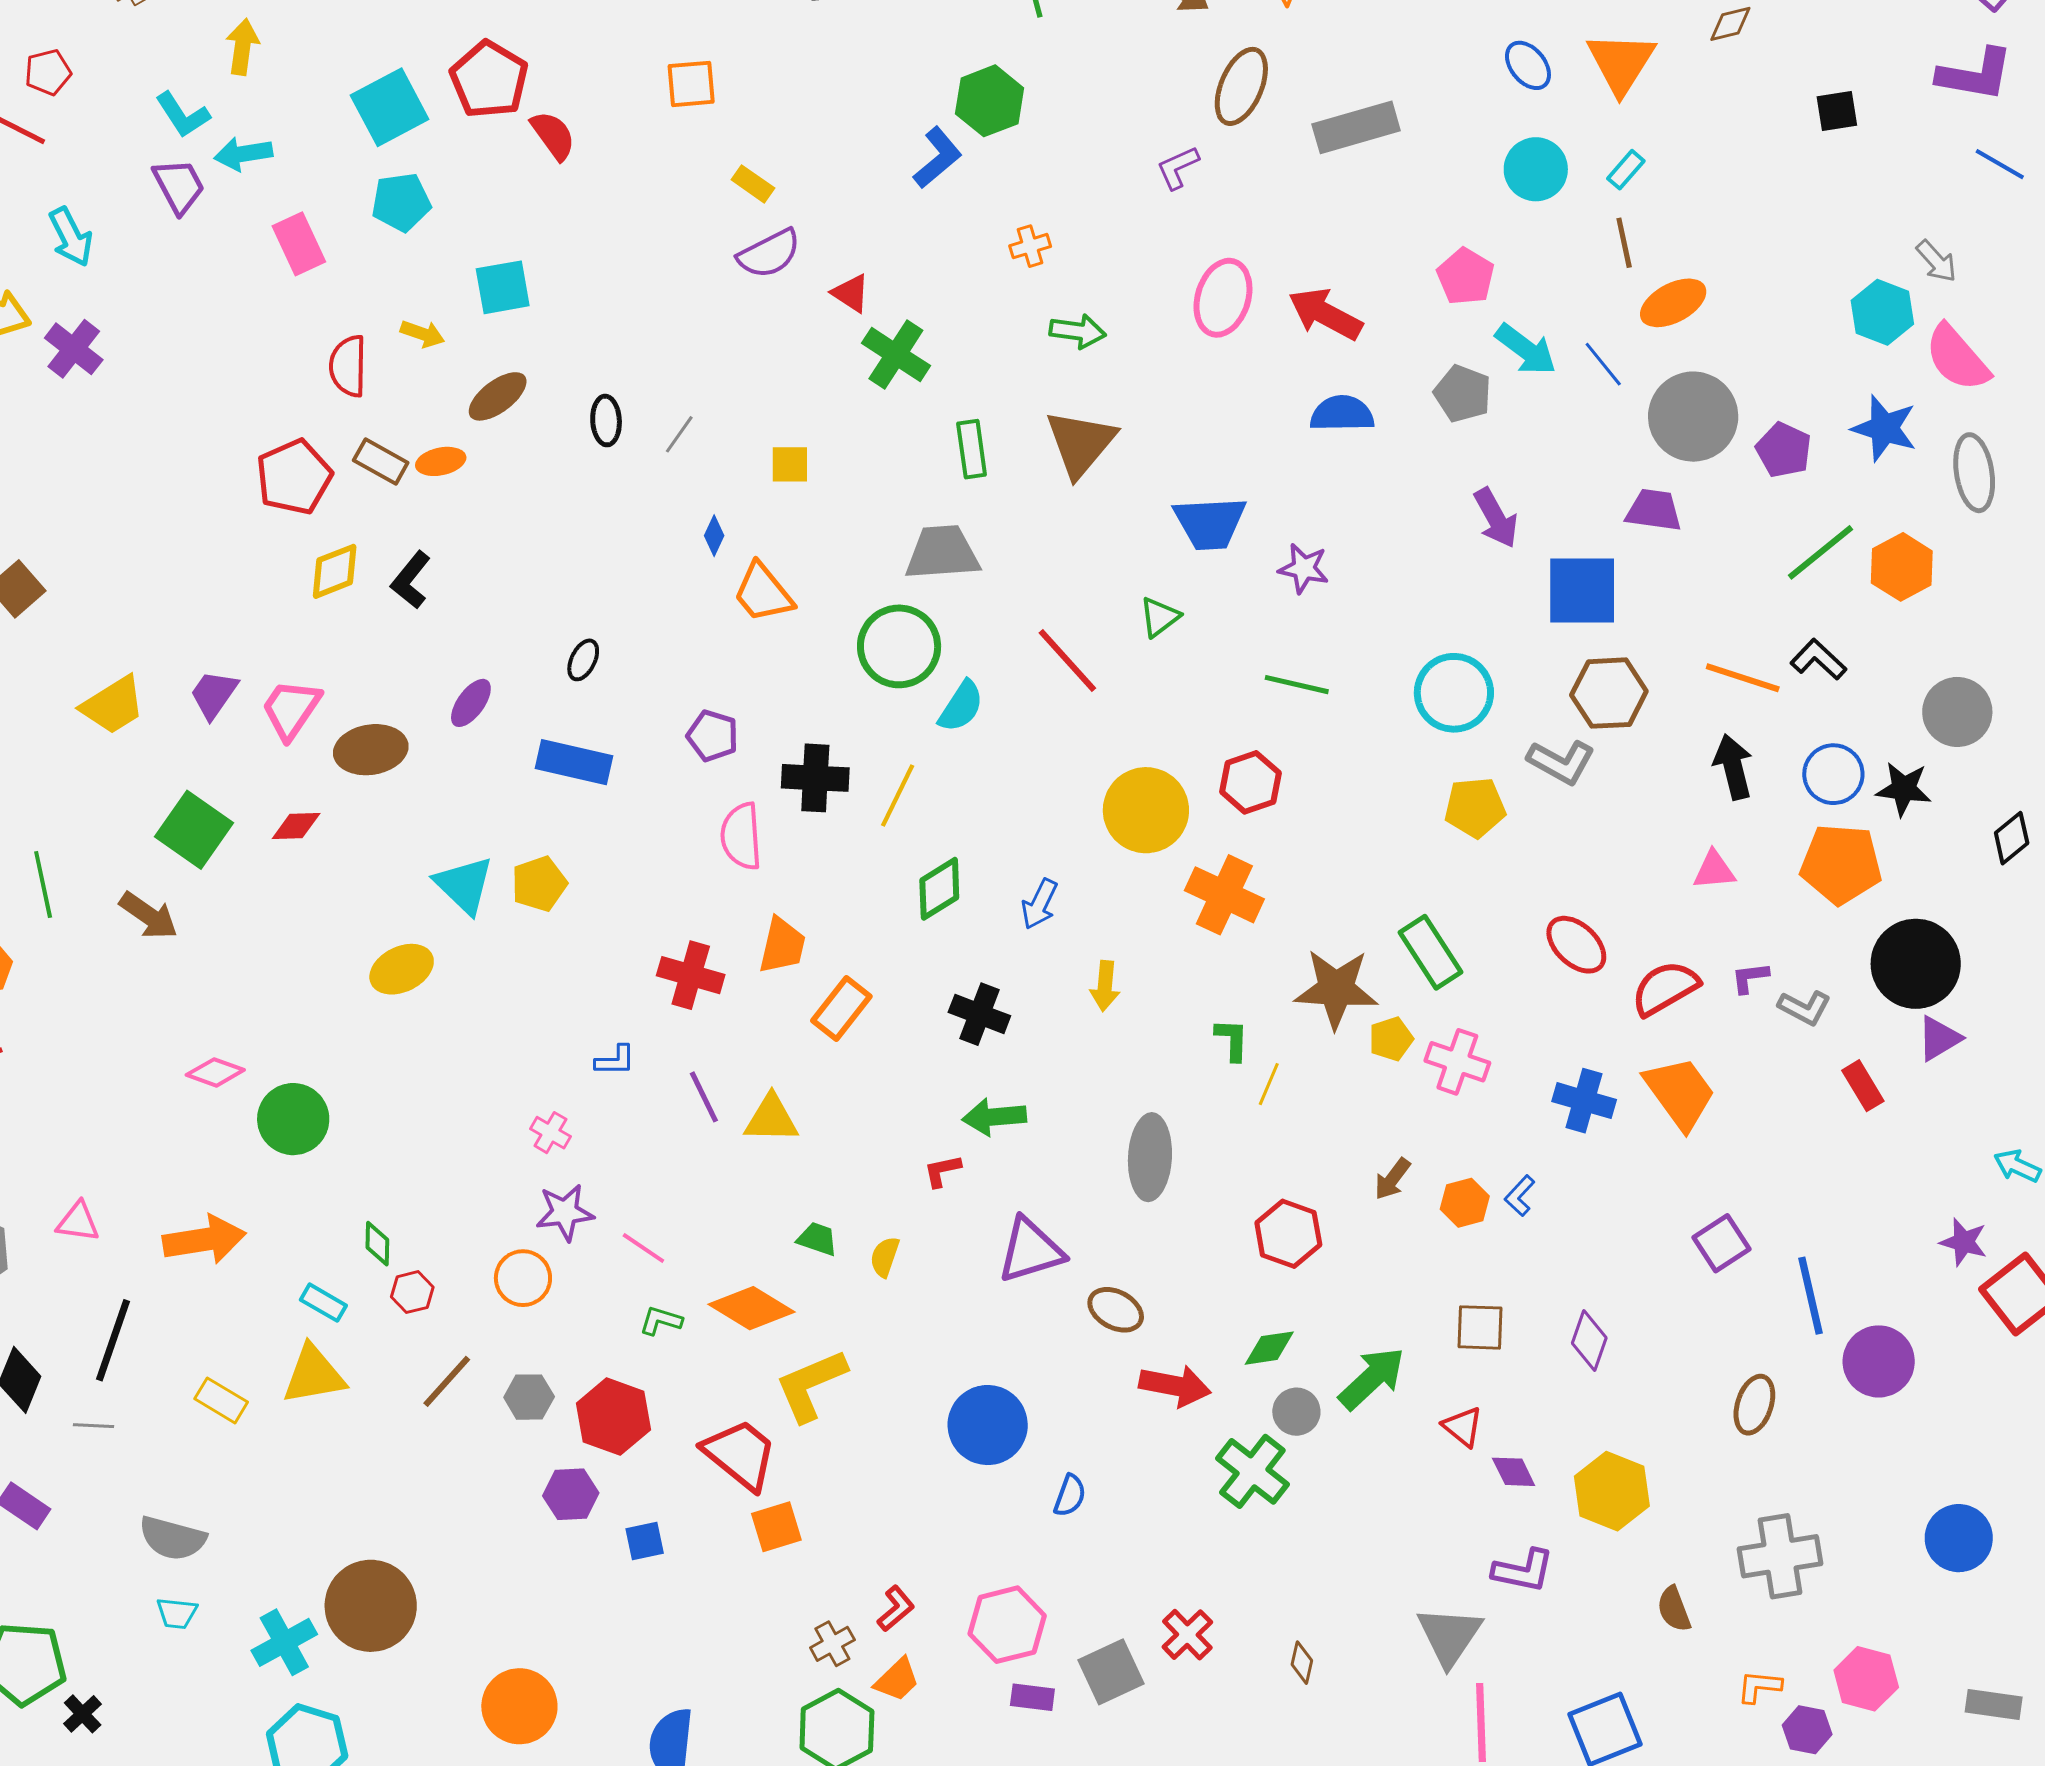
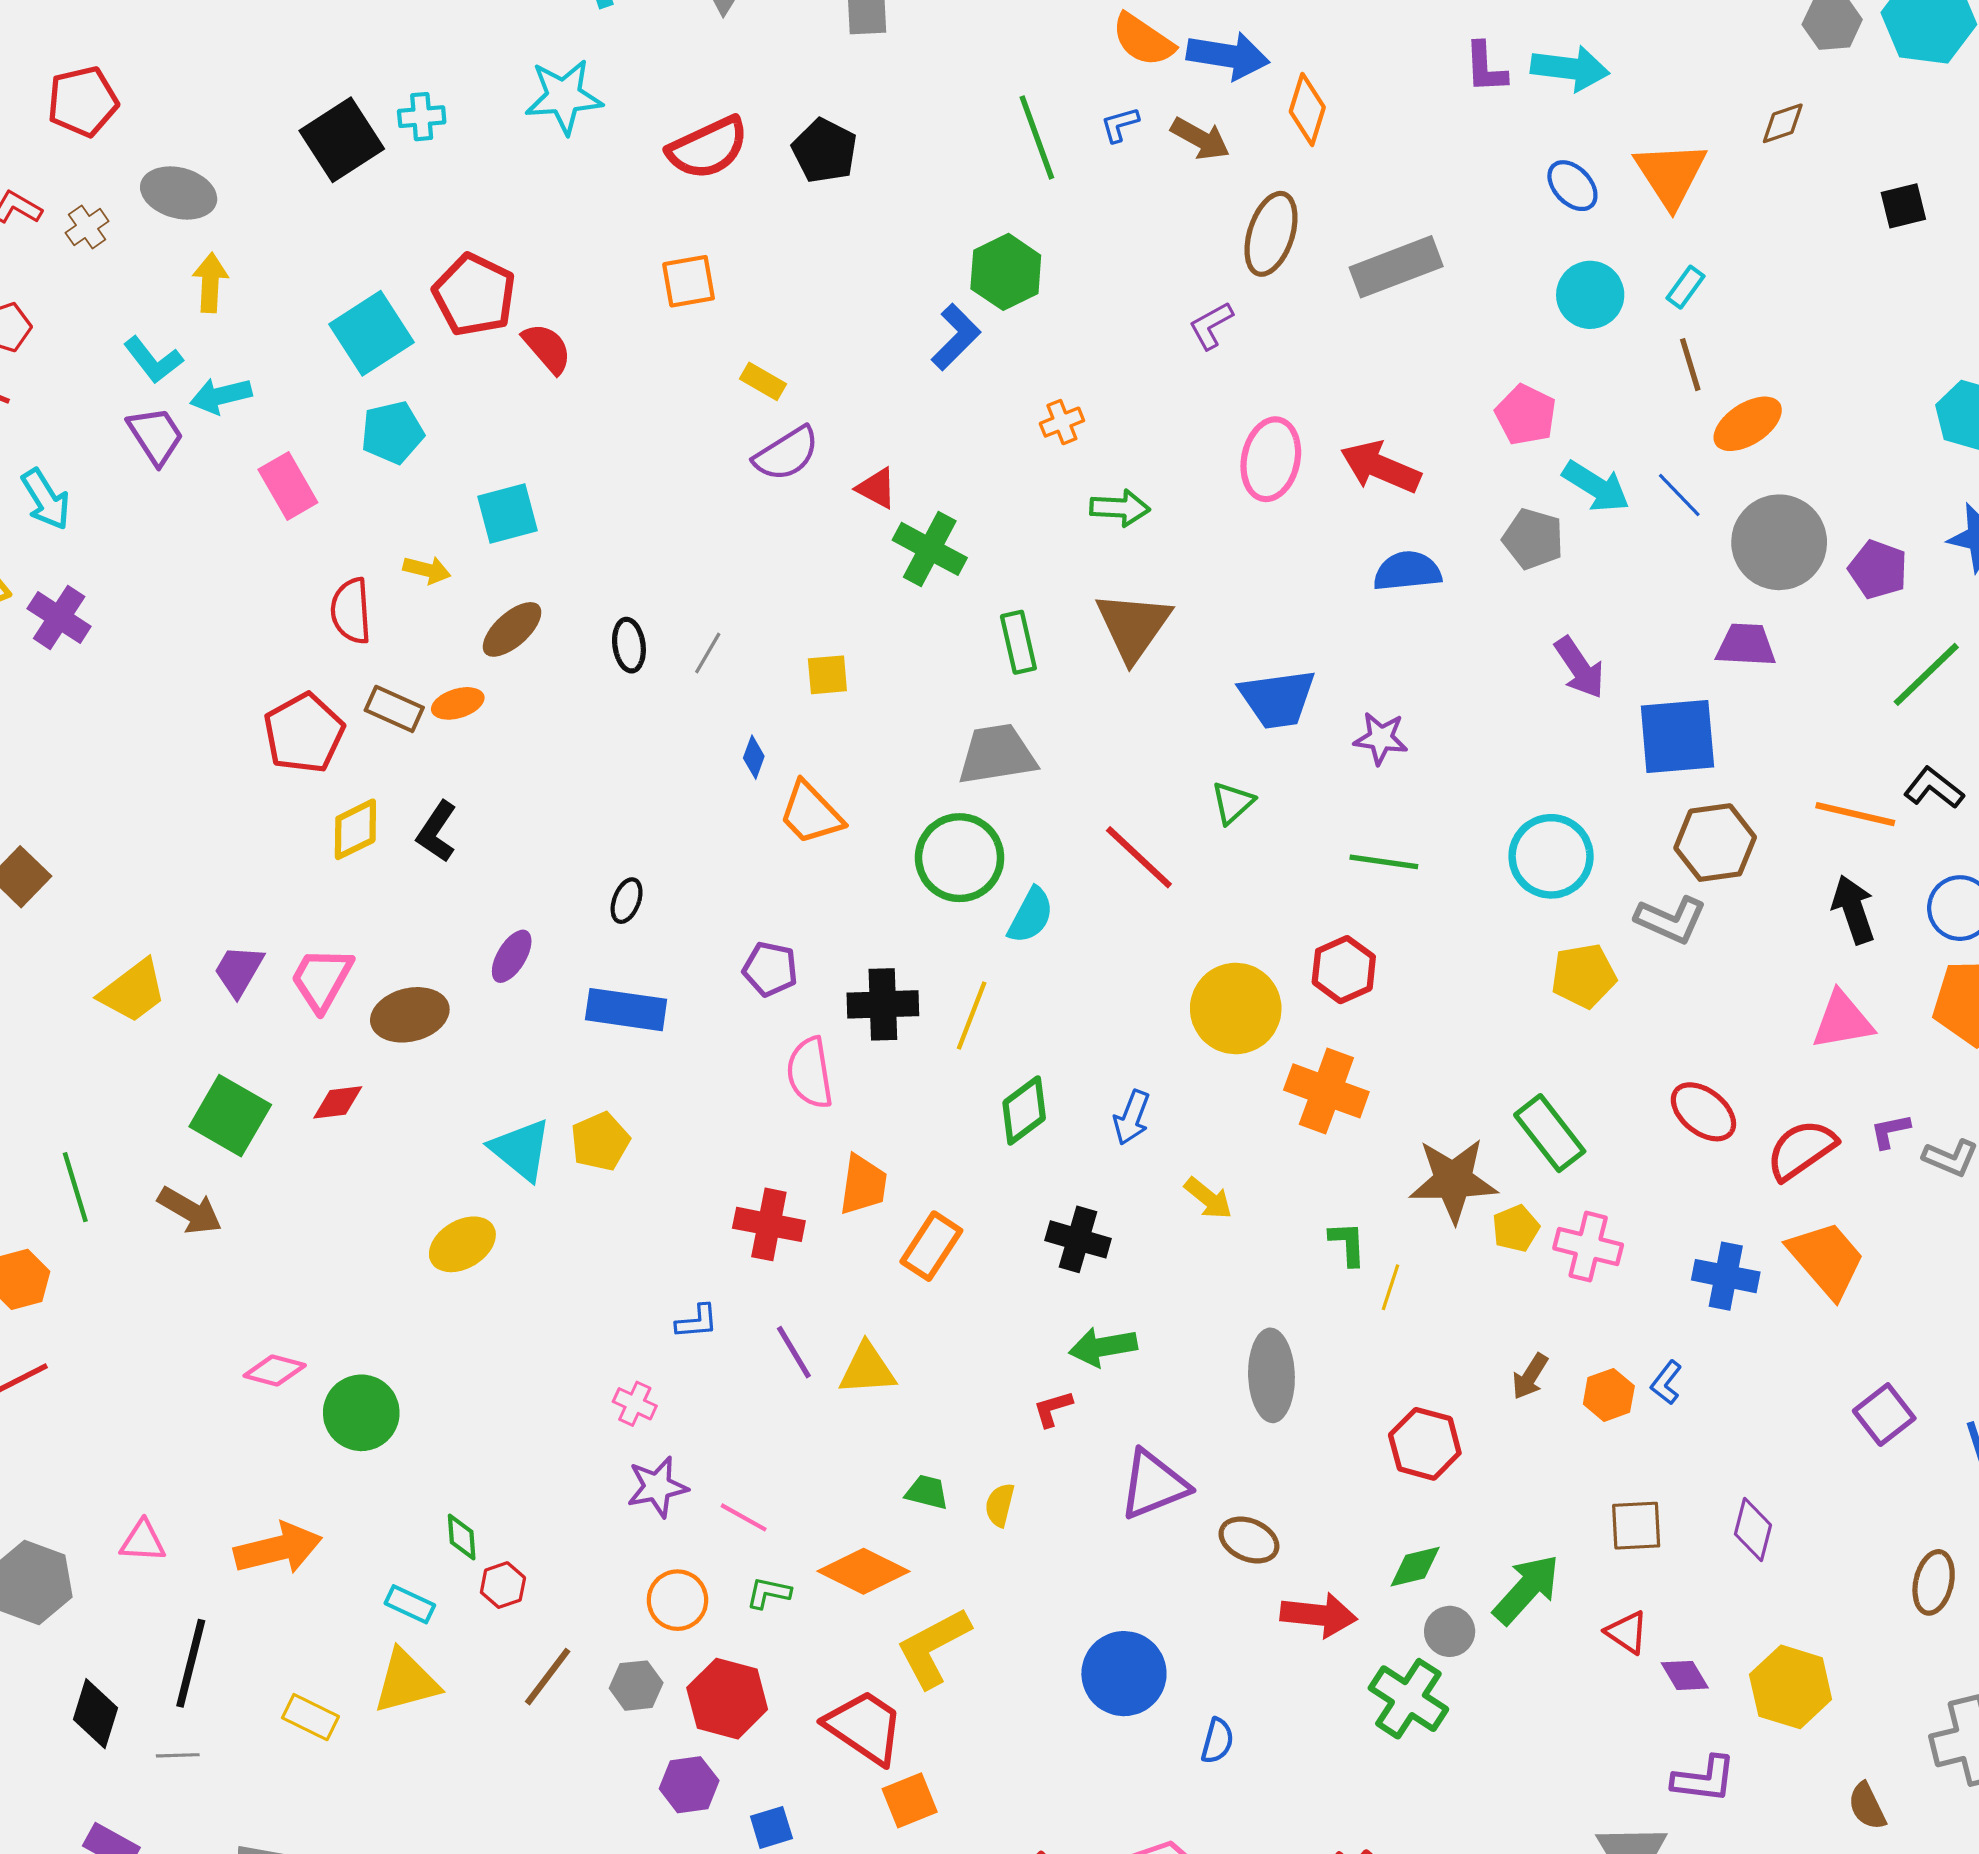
pink triangle: (1714, 870) -> (1842, 1021), size x1.4
yellow arrow: (1105, 986) -> (1208, 1198), turned -51
orange circle: (523, 1278) -> (677, 1600), moved

